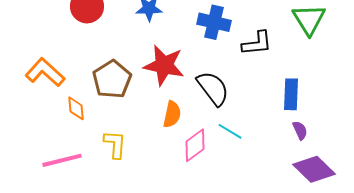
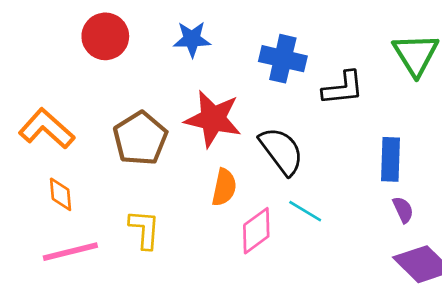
orange diamond: (76, 108) -> (61, 194), moved

